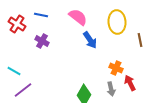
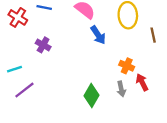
purple cross: (42, 41) -> (43, 45), moved
cyan line: (14, 71) -> (15, 69), turned -48

